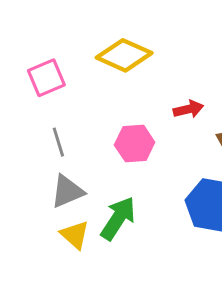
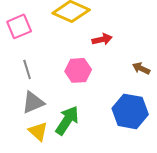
red arrow: (188, 109) -> (102, 39), moved

